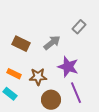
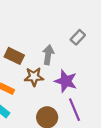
gray arrow: (52, 43) -> (48, 55), turned -42
brown star: (38, 77) -> (34, 77), moved

